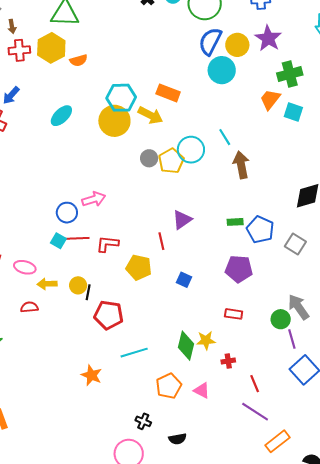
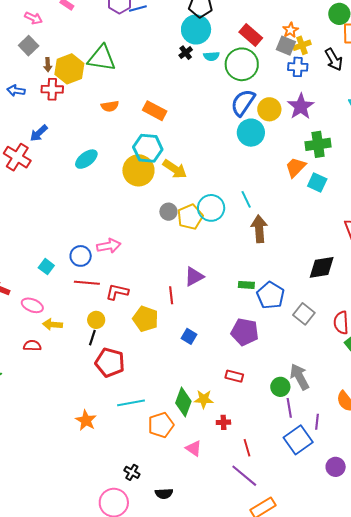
yellow hexagon: (51, 48) -> (69, 69), moved
orange rectangle: (168, 93) -> (155, 111), moved
cyan square: (58, 241) -> (46, 267), moved
yellow circle: (78, 285) -> (96, 320), moved
orange pentagon: (169, 386) -> (161, 425), moved

